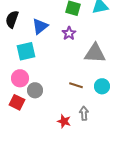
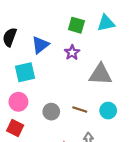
gray circle: (35, 90) -> (51, 112), moved

